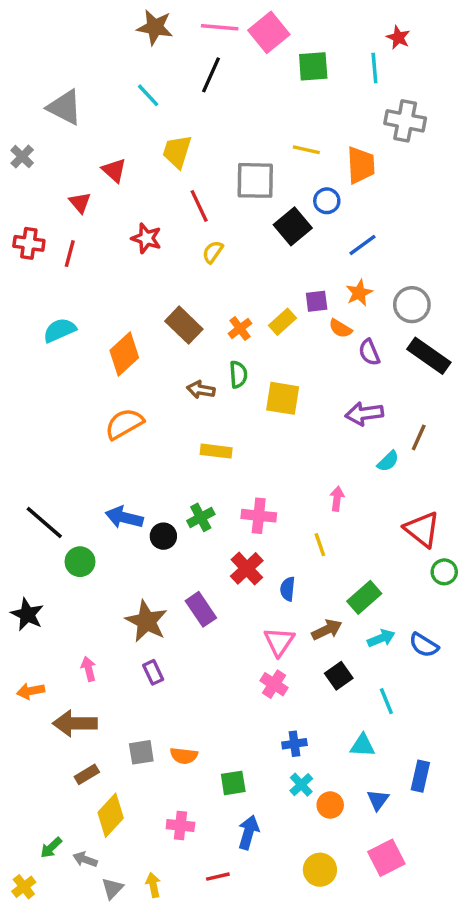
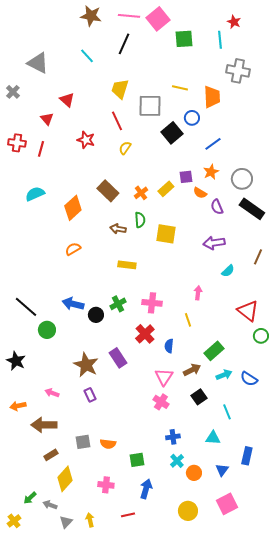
yellow trapezoid: (177, 151) -> (120, 89), moved
orange semicircle: (124, 424) -> (73, 249), size x0.7
brown line: (419, 437) -> (258, 257), moved
pink arrow: (88, 669) -> (52, 393), turned -56

